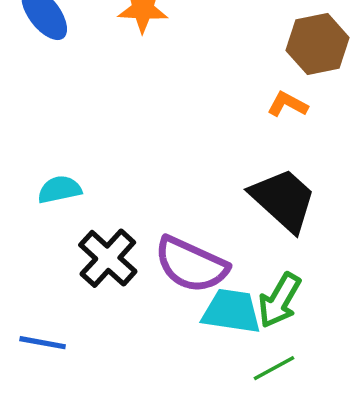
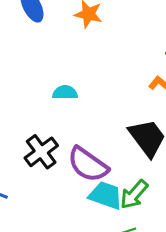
cyan semicircle: (60, 190) -> (65, 93), moved

